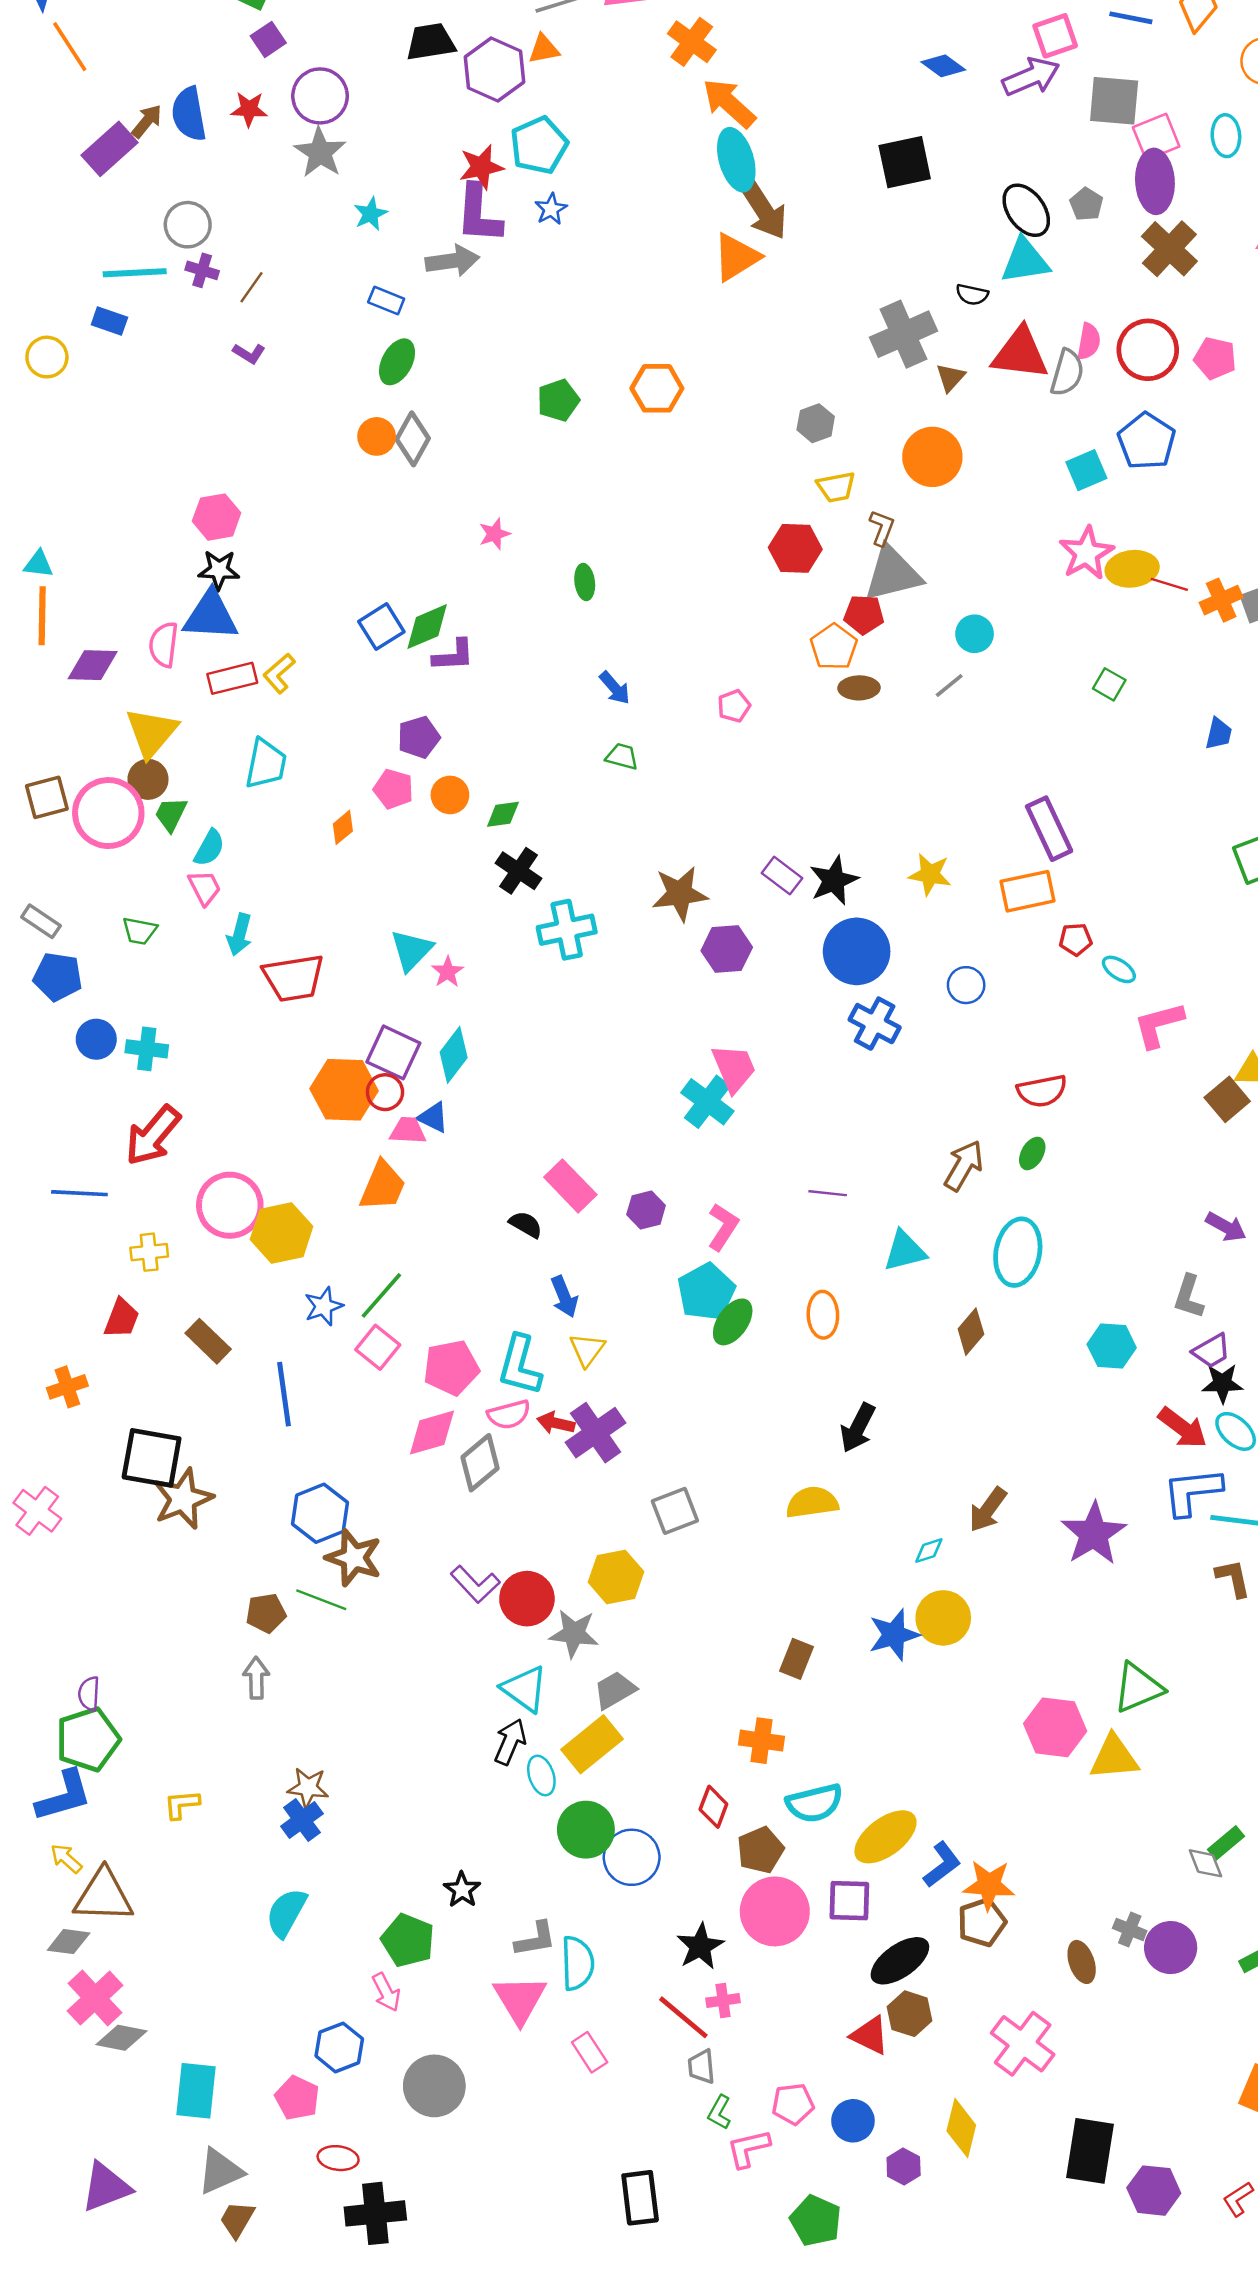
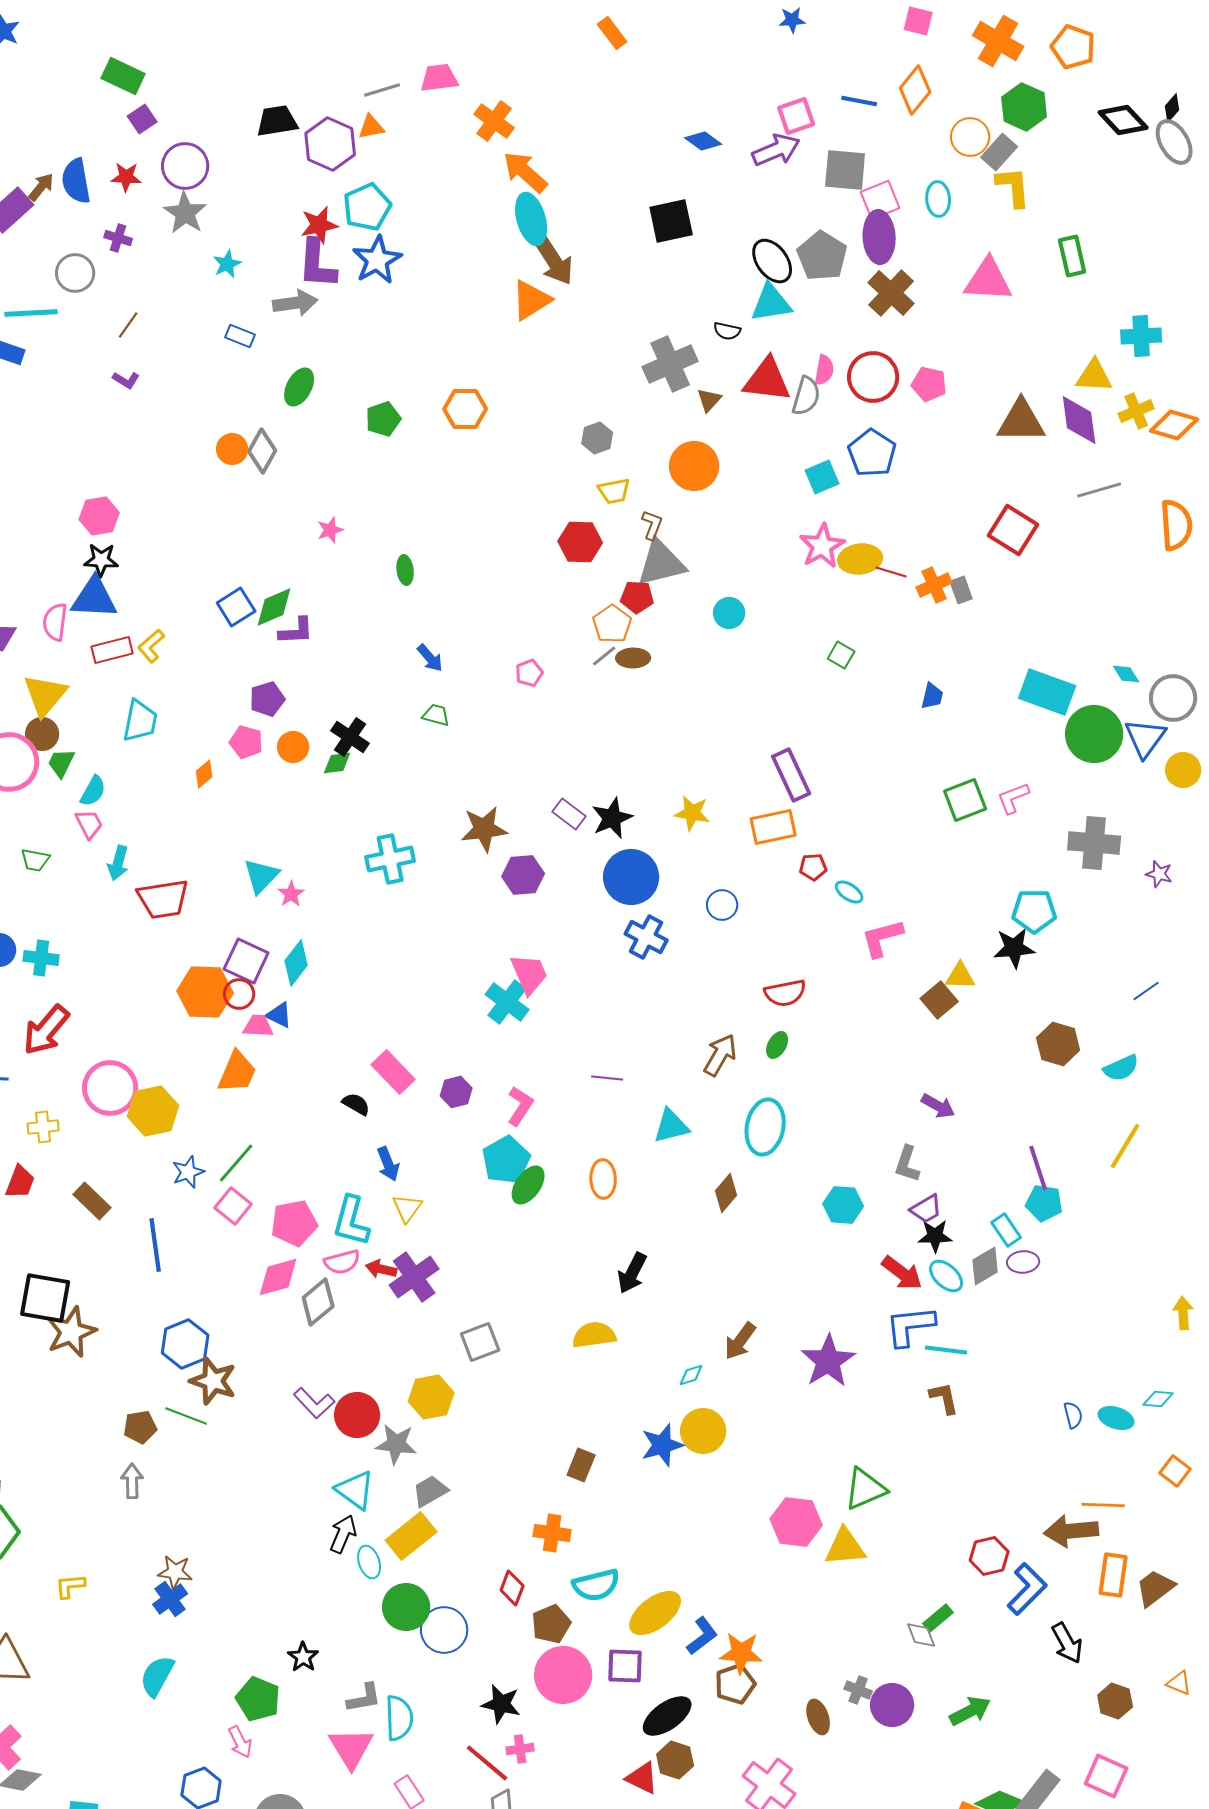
gray pentagon: (1086, 204) -> (822, 256), size x1.8
blue star: (551, 209) -> (377, 260), size x1.8
purple cross: (202, 270) -> (118, 238), moved
green ellipse: (397, 362) -> (299, 387), moved
gray line: (949, 685) -> (604, 656), moved
black cross: (519, 871) -> (350, 737), moved
black star: (700, 1946) -> (501, 1704), turned -30

